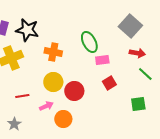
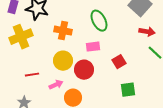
pink rectangle: (102, 60) -> (93, 47), moved
green square: (138, 104) -> (128, 90), moved

